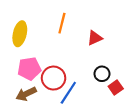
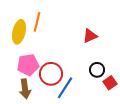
orange line: (62, 23) -> (37, 22), moved
brown arrow: (26, 94) -> (25, 89), turned -72

